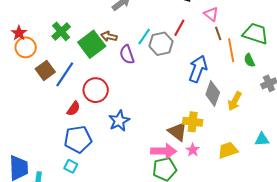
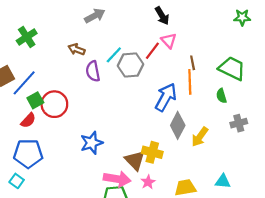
pink triangle: (211, 14) -> (169, 41), moved
green square: (92, 44) -> (35, 100), moved, size x0.6
orange line: (231, 50) -> (190, 82), moved
blue star: (119, 121) -> (92, 143), moved

